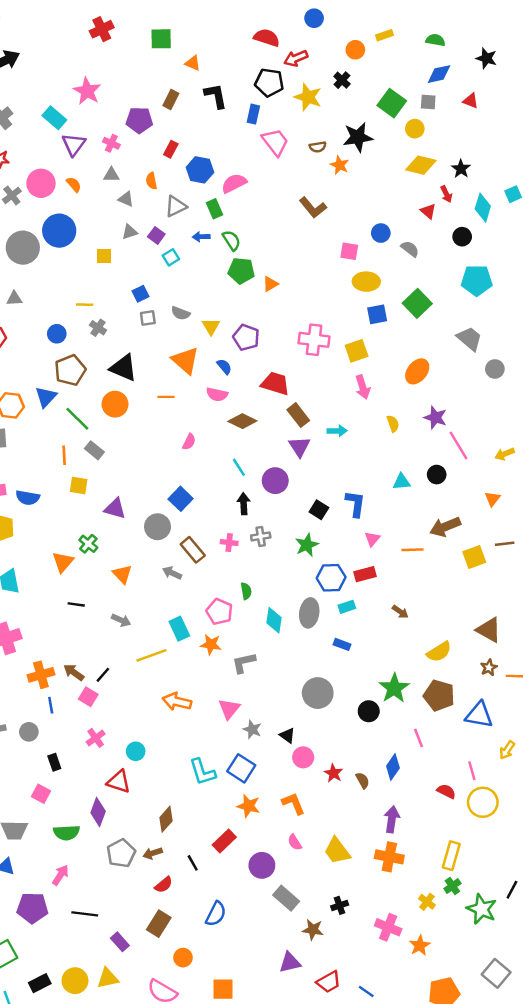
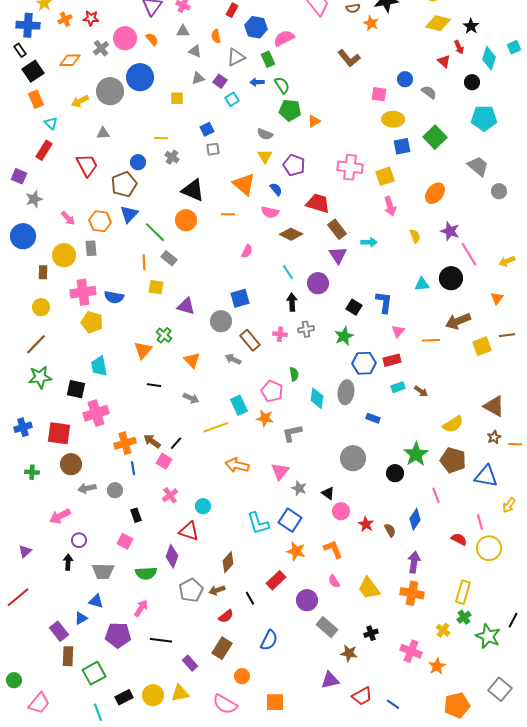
gray semicircle: (181, 313) -> (265, 134), moved
brown pentagon: (70, 370) -> (124, 184), moved
black circle: (437, 475) -> (451, 278), size x1.5
blue square: (181, 499) -> (240, 298), turned 30
cyan rectangle: (347, 607) -> (398, 387), moved

